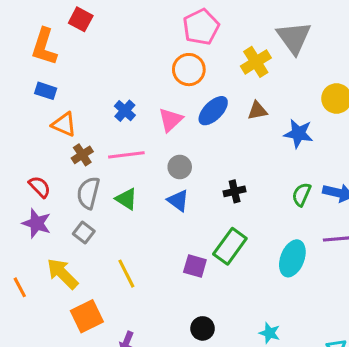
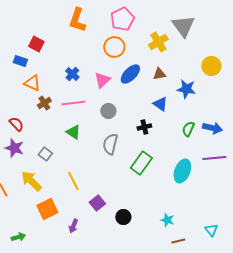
red square: (81, 19) -> (36, 44), moved
orange L-shape: (44, 47) -> (77, 20), moved
gray semicircle: (88, 193) -> (110, 144), moved
blue triangle: (178, 201) -> (160, 104), moved
purple square: (195, 266) -> (97, 203), moved, turned 35

